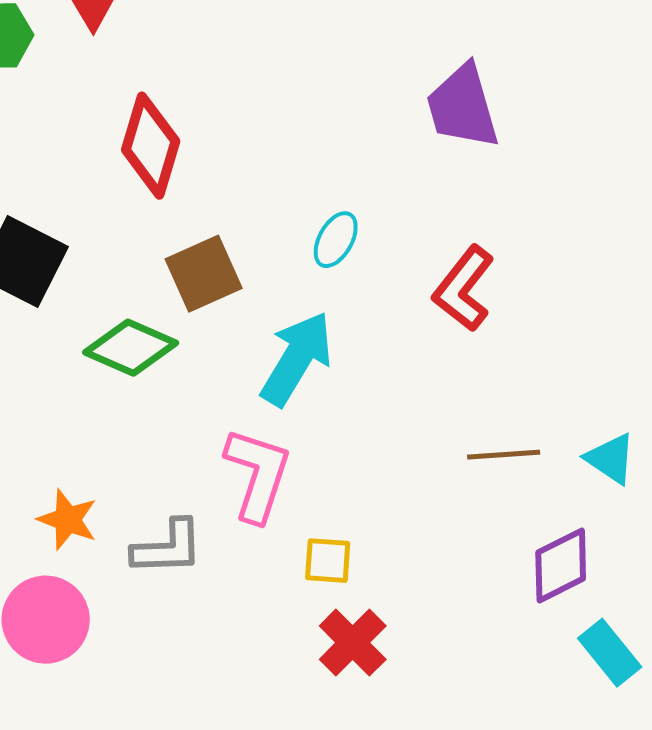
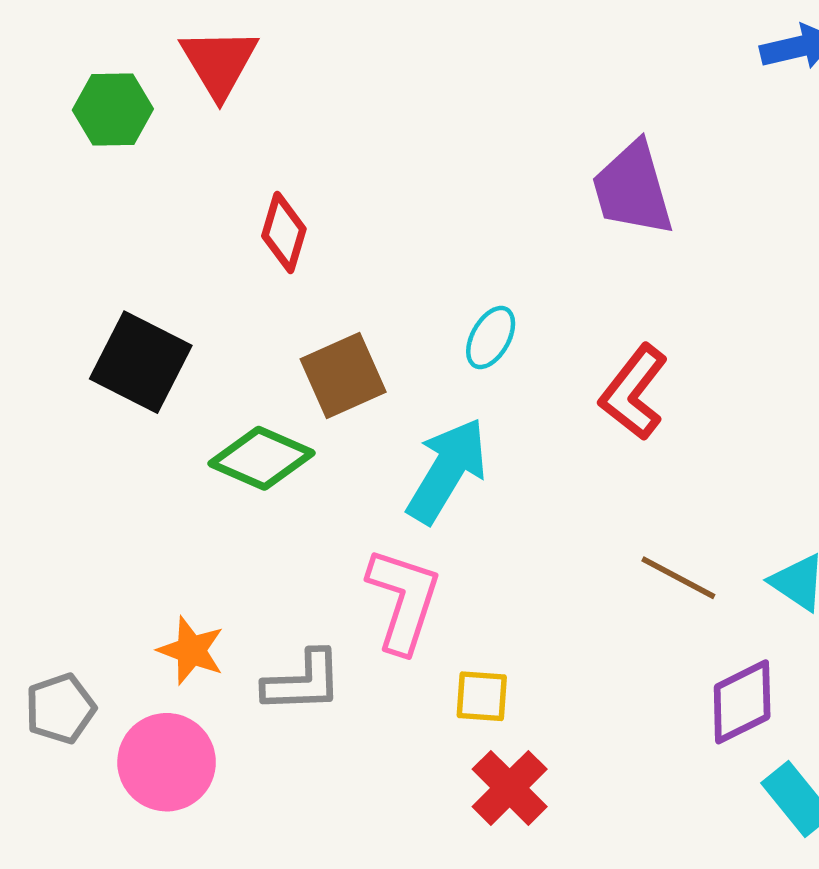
red diamond: (151, 146) -> (284, 232), size x0.7
brown line: (504, 455) -> (678, 578), turned 32

